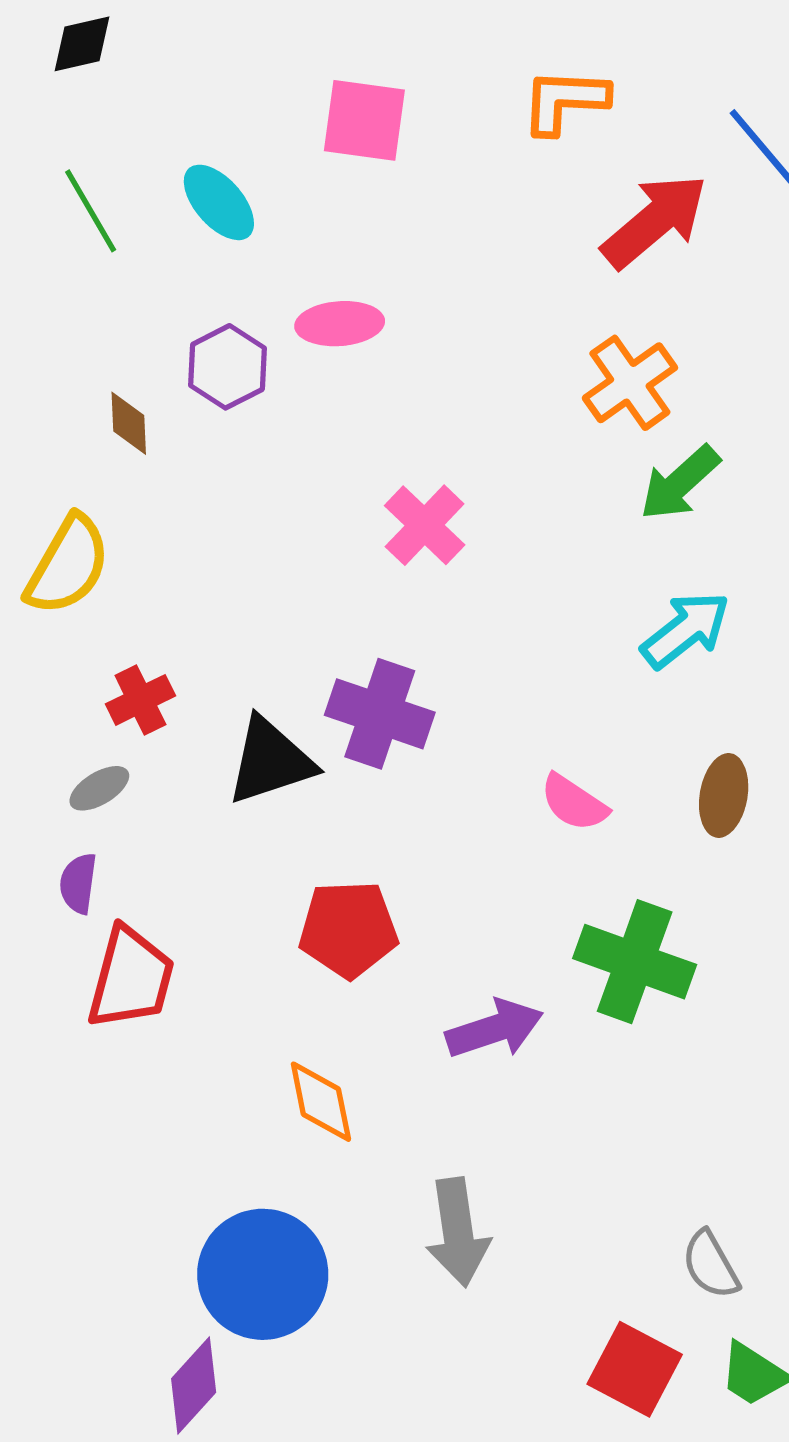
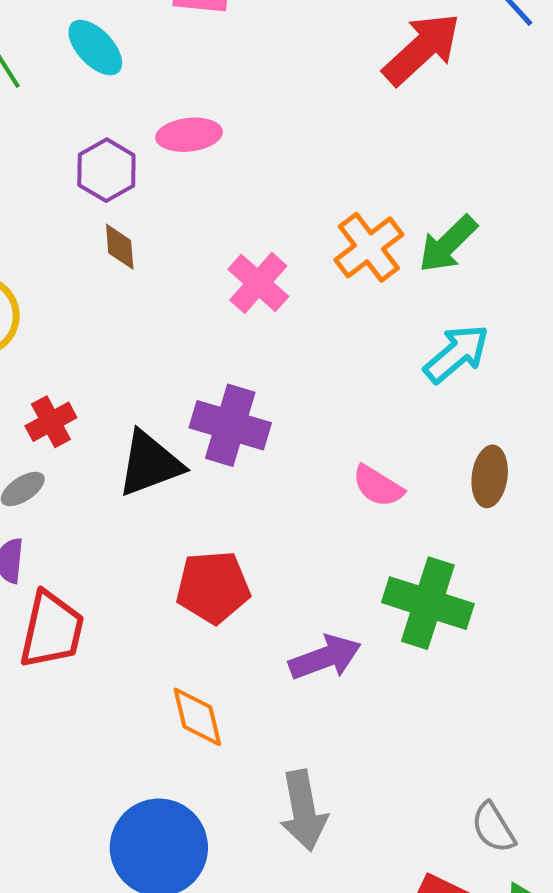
orange cross: (630, 383) -> (369, 247), moved
brown diamond: (129, 423) -> (120, 247), moved

